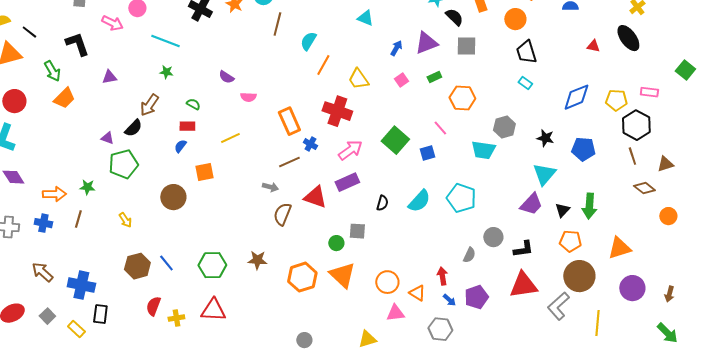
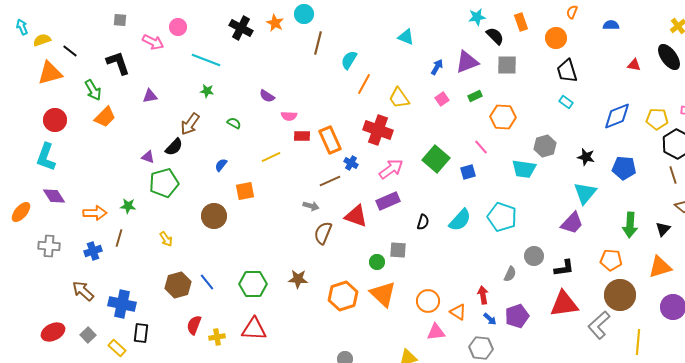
red rectangle: (187, 126) -> (302, 136), moved
black triangle: (562, 210) -> (663, 229), moved
blue cross: (43, 223) -> (93, 251), moved, turned -30

